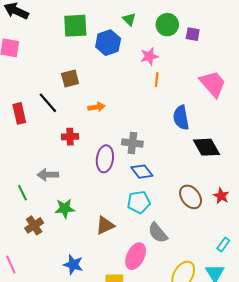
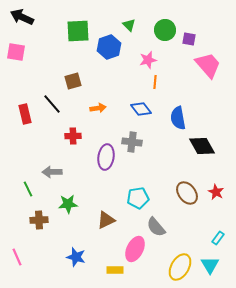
pink trapezoid: (213, 84) -> (208, 65), moved
blue diamond: (142, 172) -> (141, 109), moved
brown cross: (34, 225) -> (39, 220), turned 30

